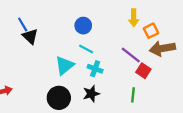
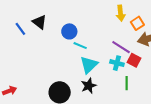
blue circle: (83, 26) -> (69, 31), moved
black triangle: (30, 36) -> (39, 22), moved
cyan triangle: (65, 65) -> (89, 65), moved
cyan cross: (95, 69) -> (117, 63), moved

